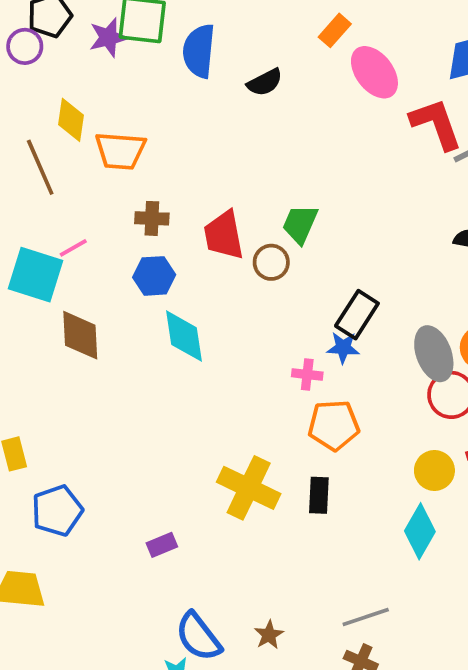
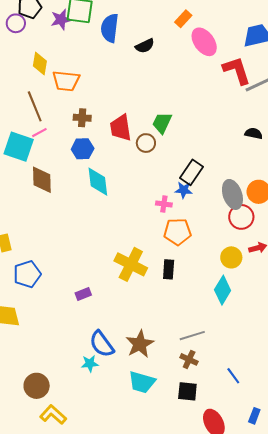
brown line: (40, 167) -> (35, 106), moved
brown star: (269, 635) -> (140, 344), size x1.8

